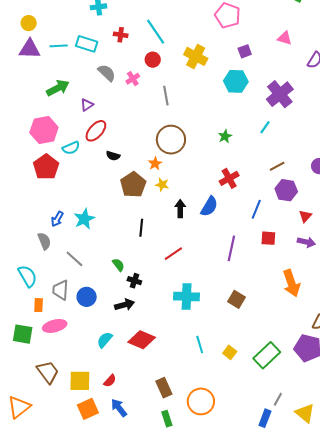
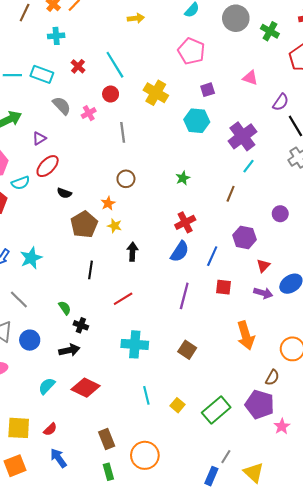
red cross: (121, 35) -> (78, 66), turned 32
cyan line: (265, 127) -> (249, 166), moved
brown circle: (171, 140) -> (126, 179), size x0.6
brown line: (277, 166) -> (231, 194), moved, turned -42
blue semicircle: (209, 206) -> (180, 252), moved
orange square: (88, 409) -> (15, 466), moved

